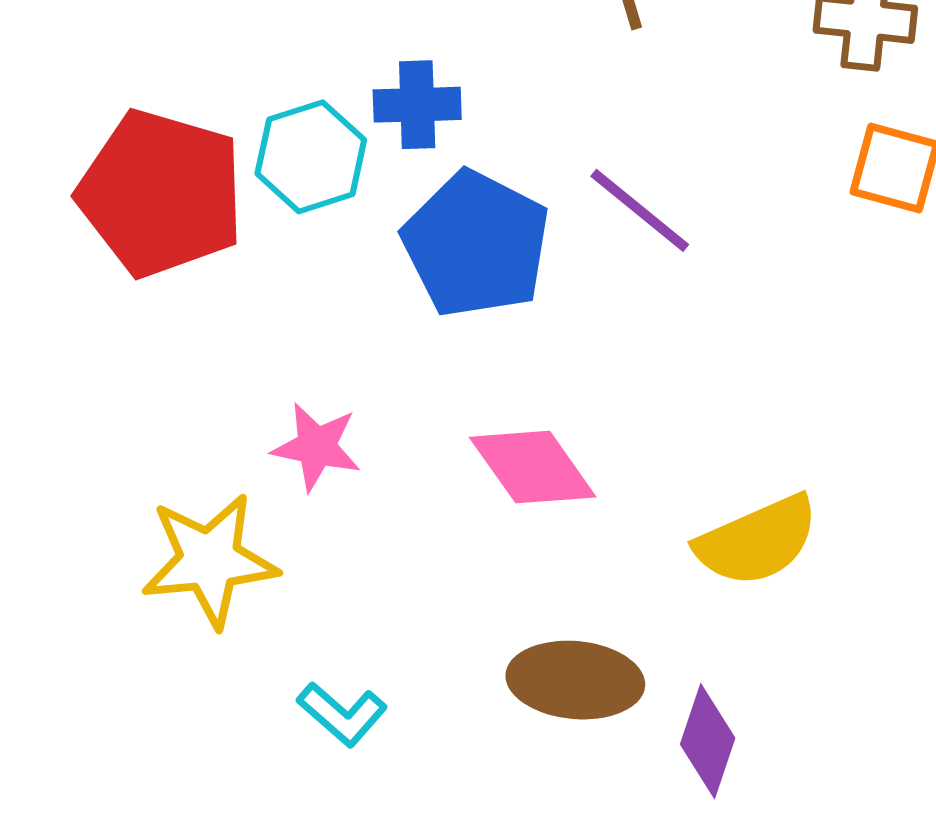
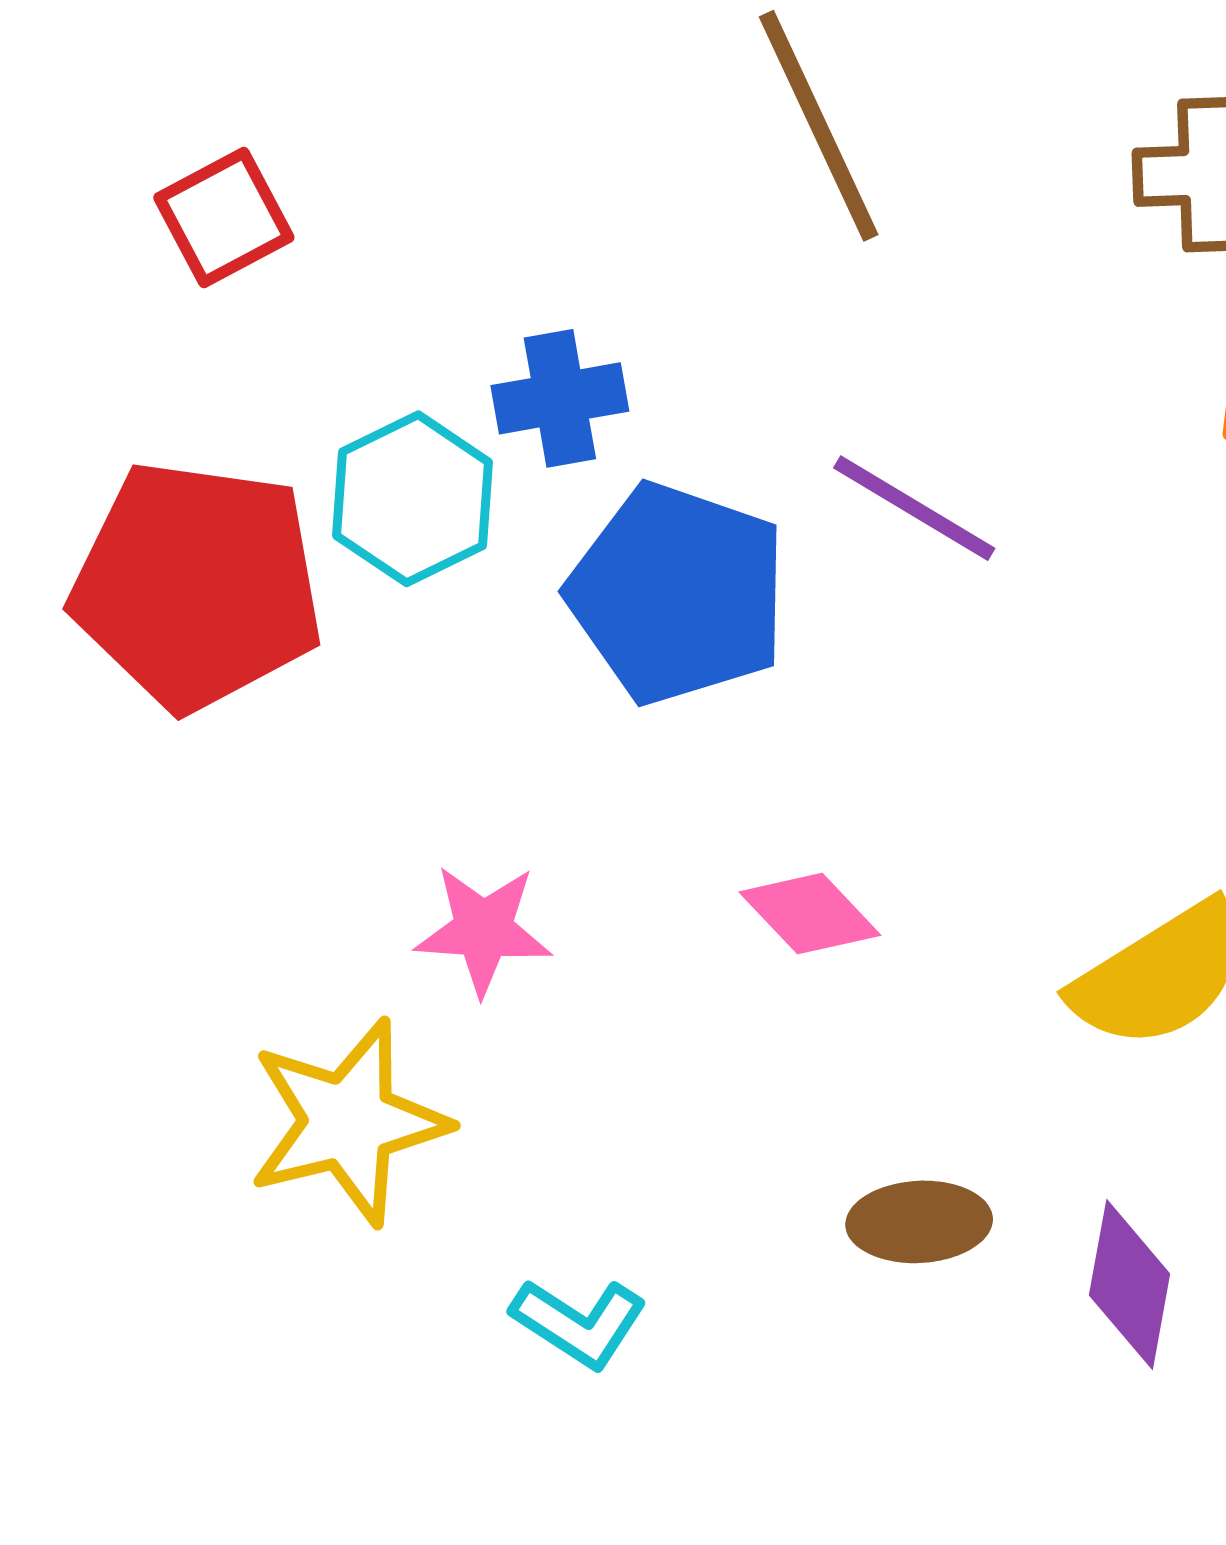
pink diamond: (533, 467) -> (810, 914), size x0.7
brown ellipse: (575, 680) -> (919, 1222), size x0.7

